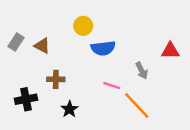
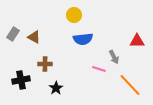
yellow circle: (83, 26) -> (74, 15), moved
pink line: (112, 86) -> (99, 69), moved
orange line: (137, 105) -> (130, 85), moved

